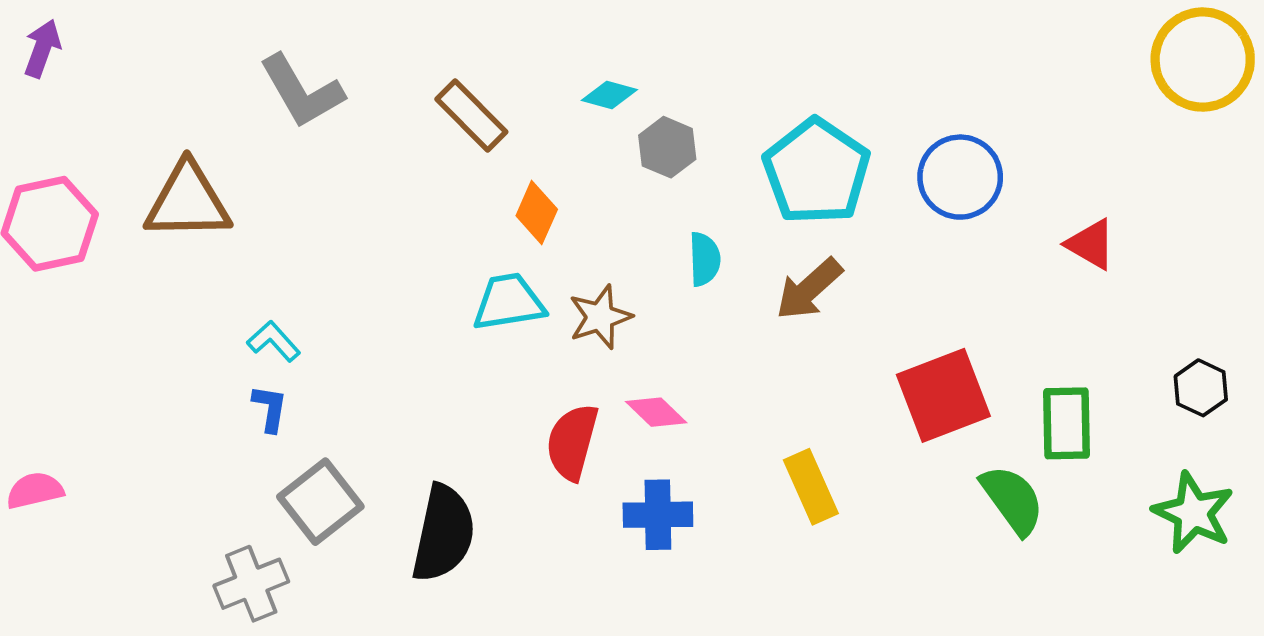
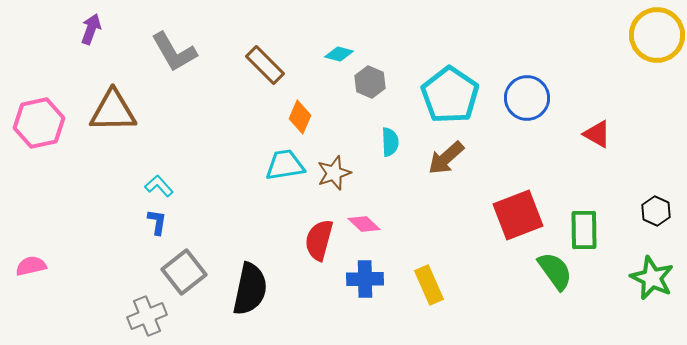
purple arrow: (42, 48) -> (91, 29), moved
yellow rectangle: (811, 487) -> (429, 285), moved

